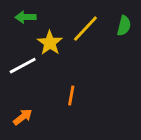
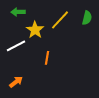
orange line: (71, 96) -> (47, 58), moved

